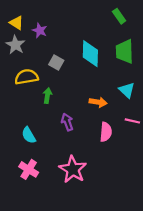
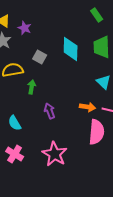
orange arrow: (98, 102) -> (88, 107), moved
pink semicircle: (106, 132) -> (97, 132), moved, size x1.4

